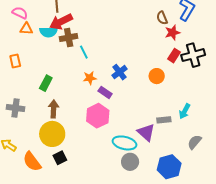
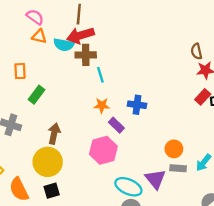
blue cross: (120, 72) -> (137, 105), turned 35
orange circle: (157, 76) -> (174, 149), moved
green rectangle: (46, 83) -> (36, 95), moved

